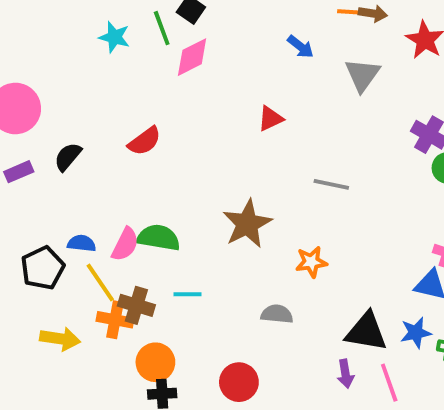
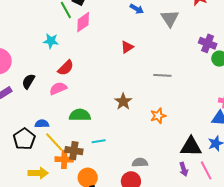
cyan star: (114, 37) -> (51, 41), moved
brown star: (247, 224) -> (123, 102), size x0.7
pink semicircle: (125, 244) -> (58, 88), moved, turned -132
gray semicircle: (277, 314) -> (140, 163), moved

